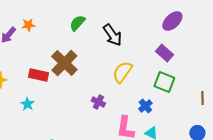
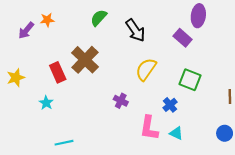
purple ellipse: (172, 21) -> (198, 16), turned -40
purple rectangle: (164, 53) -> (183, 38), moved
red rectangle: (38, 75) -> (58, 72), turned 54

